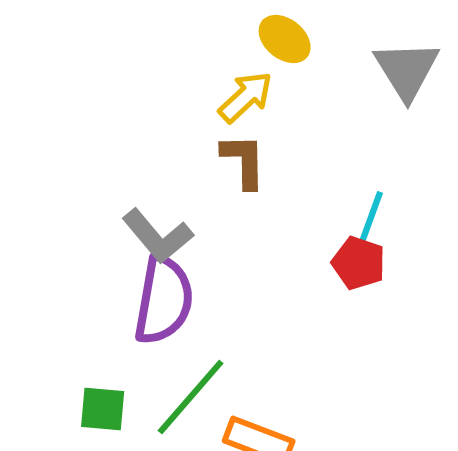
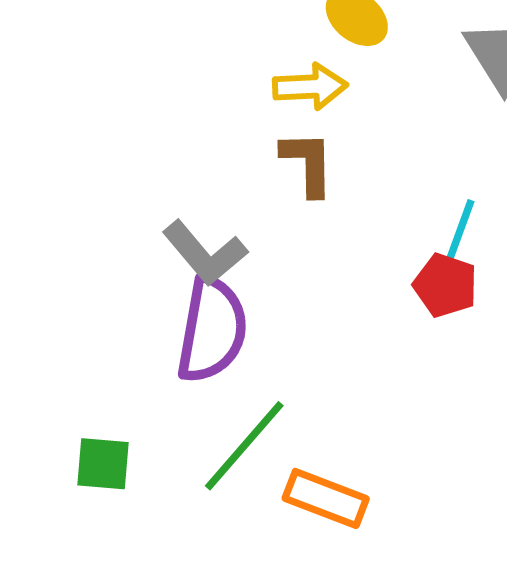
yellow arrow: (246, 97) -> (310, 87), turned 40
green square: (103, 409) -> (103, 464), moved

